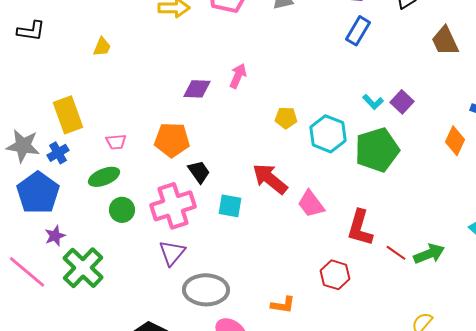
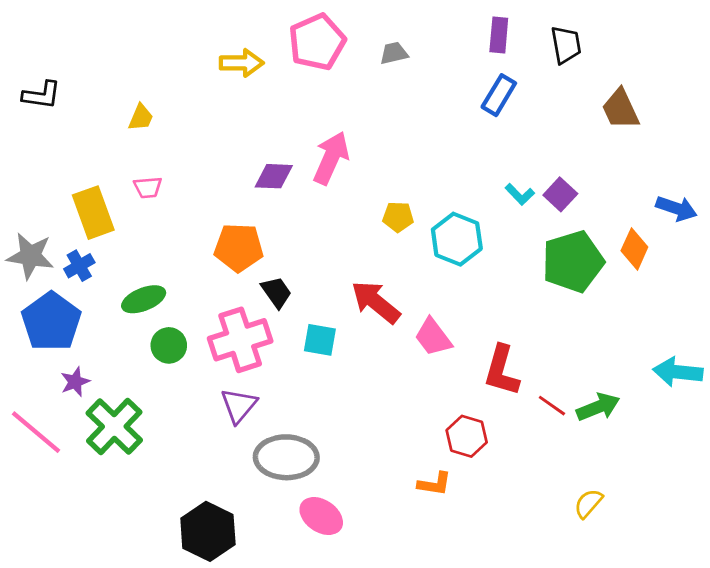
pink arrow: (238, 76) -> (331, 158), size x1.5
pink trapezoid: (116, 142) -> (148, 187), moved
green pentagon: (377, 150) -> (573, 261), moved
orange L-shape: (283, 305) -> (434, 484), moved

